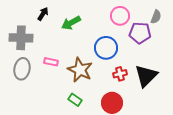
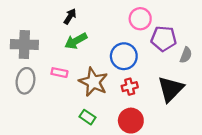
black arrow: (43, 14) -> (70, 16), moved
gray semicircle: (156, 17) -> (186, 55), moved
green arrow: (71, 23) -> (76, 41), moved
red cross: (120, 74) -> (130, 87), moved

